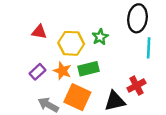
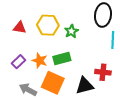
yellow hexagon: (71, 43) -> (48, 25), moved
red cross: (136, 86) -> (103, 72), turned 35

